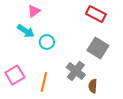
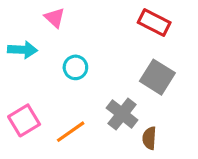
pink triangle: (34, 11) -> (55, 18), turned -40
cyan arrow: (26, 31) -> (22, 50), moved, turned -30
orange line: (44, 82) -> (71, 132), turned 42

